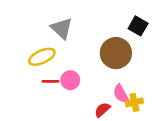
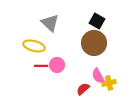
black square: (138, 26) -> (97, 21), moved
yellow ellipse: (42, 57) -> (34, 46), turned 40

